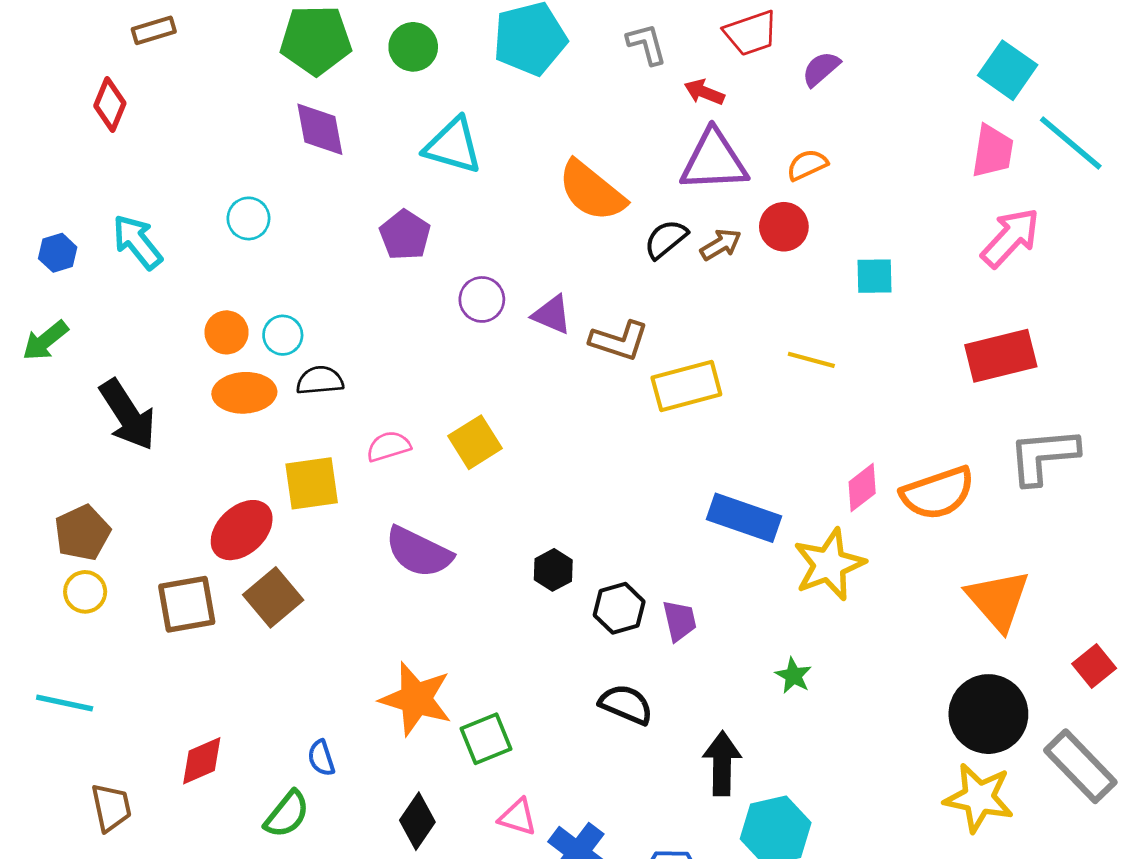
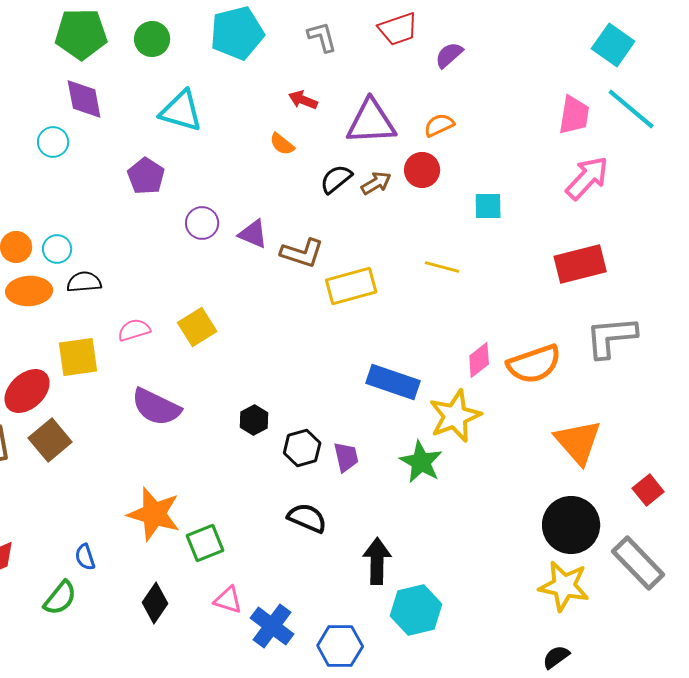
cyan square: (1008, 70) -> (613, 45), moved
red arrow: (704, 92) -> (303, 100), moved
orange semicircle: (592, 191) -> (282, 144), size x0.5
cyan circle: (248, 218) -> (53, 142), moved
green star: (793, 676) -> (421, 462), moved, size x1.6

